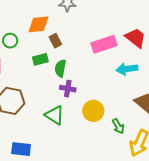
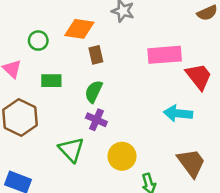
pink rectangle: (104, 44) -> (165, 55), moved
green rectangle: (40, 59) -> (51, 81), moved

